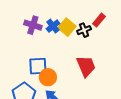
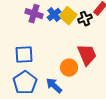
blue square: (38, 66) -> (24, 55), moved
orange circle: (48, 77) -> (69, 68), moved

